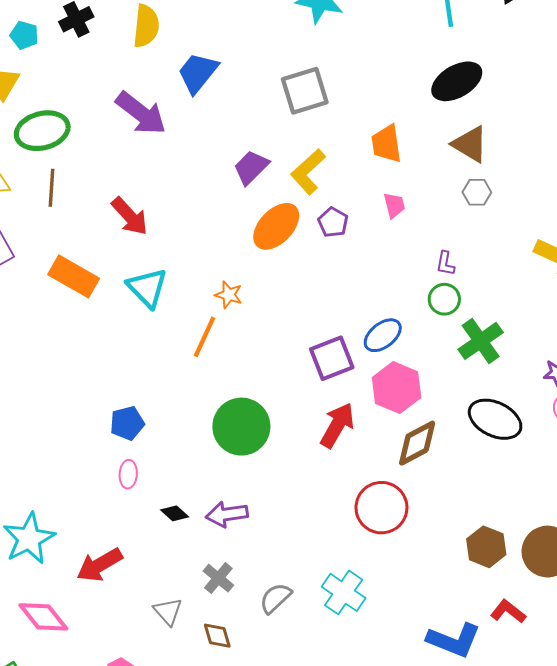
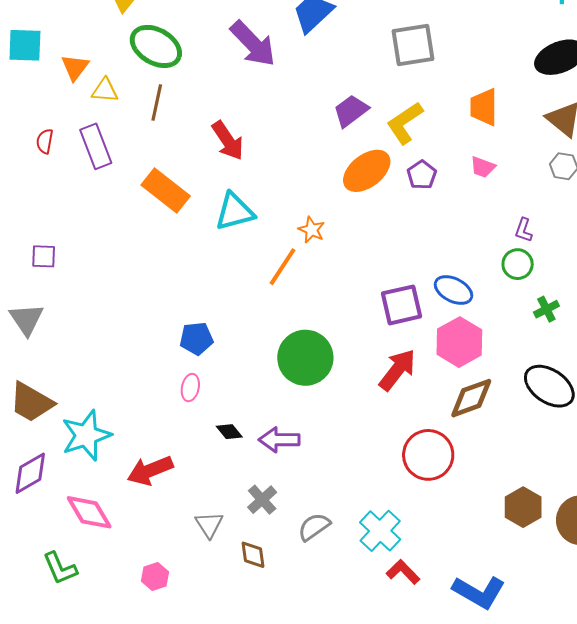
green ellipse: (42, 131) -> (156, 46), turned 36
pink trapezoid: (394, 205) -> (483, 167), turned 116
cyan triangle: (147, 288) -> (235, 212), turned 51
blue ellipse: (383, 335) -> (453, 290), turned 57
green cross: (481, 341) -> (546, 309), size x0.6
red L-shape: (508, 611) -> (403, 572), moved

